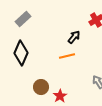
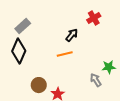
gray rectangle: (23, 19) -> (23, 26), moved

